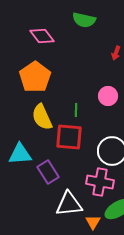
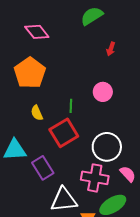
green semicircle: (84, 20) -> (92, 16), moved, turned 135
yellow semicircle: (42, 117) -> (37, 113), size x0.6
red square: (69, 137) -> (64, 133), turned -36

